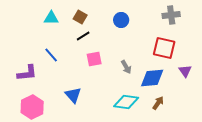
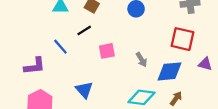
black line: (83, 36) -> (84, 30), moved
purple triangle: (185, 71) -> (205, 64), turned -40

